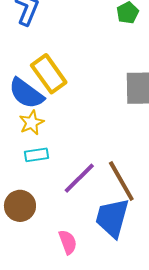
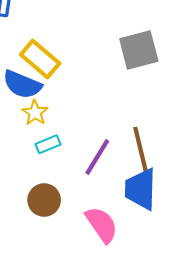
brown line: (121, 181) -> (141, 149), turned 30
pink semicircle: (68, 242) -> (102, 225), size x1.5

